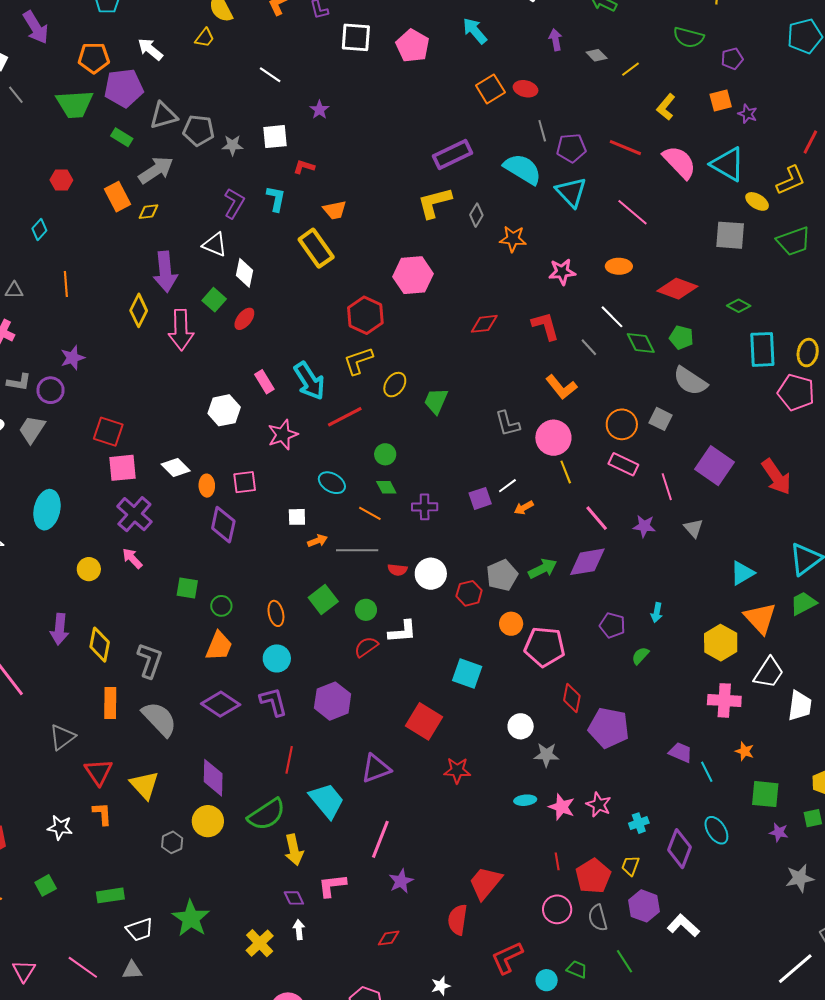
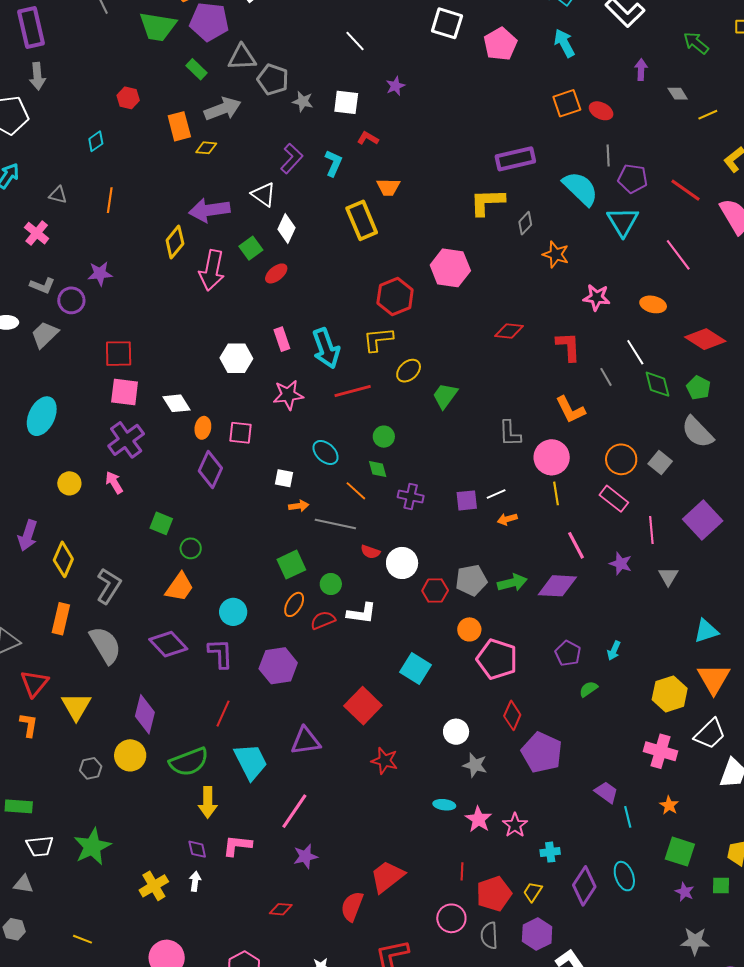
purple arrow: (165, 272) -> (209, 210), turned 75
red square: (108, 432) -> (119, 354), turned -32
orange ellipse: (276, 613) -> (294, 604), moved, turned 30

